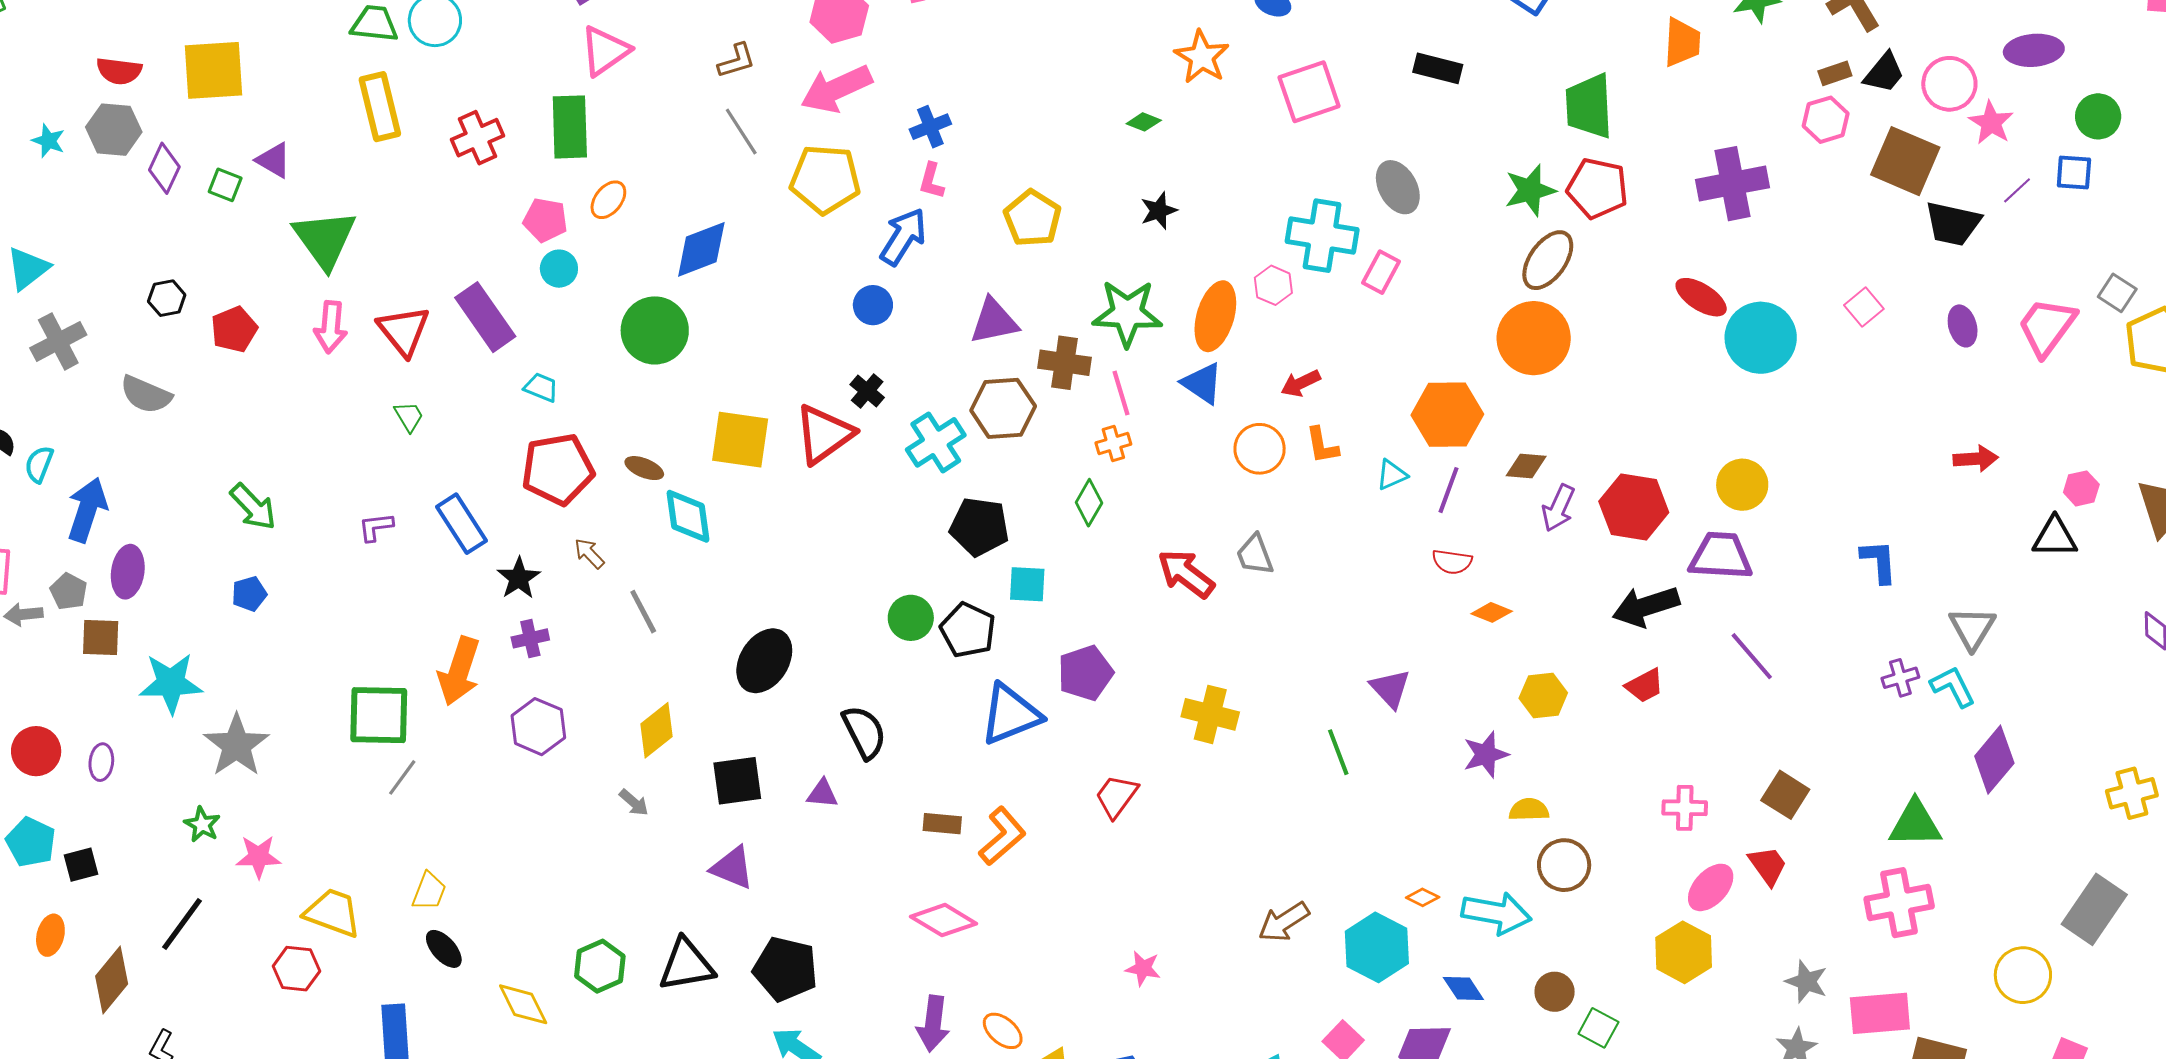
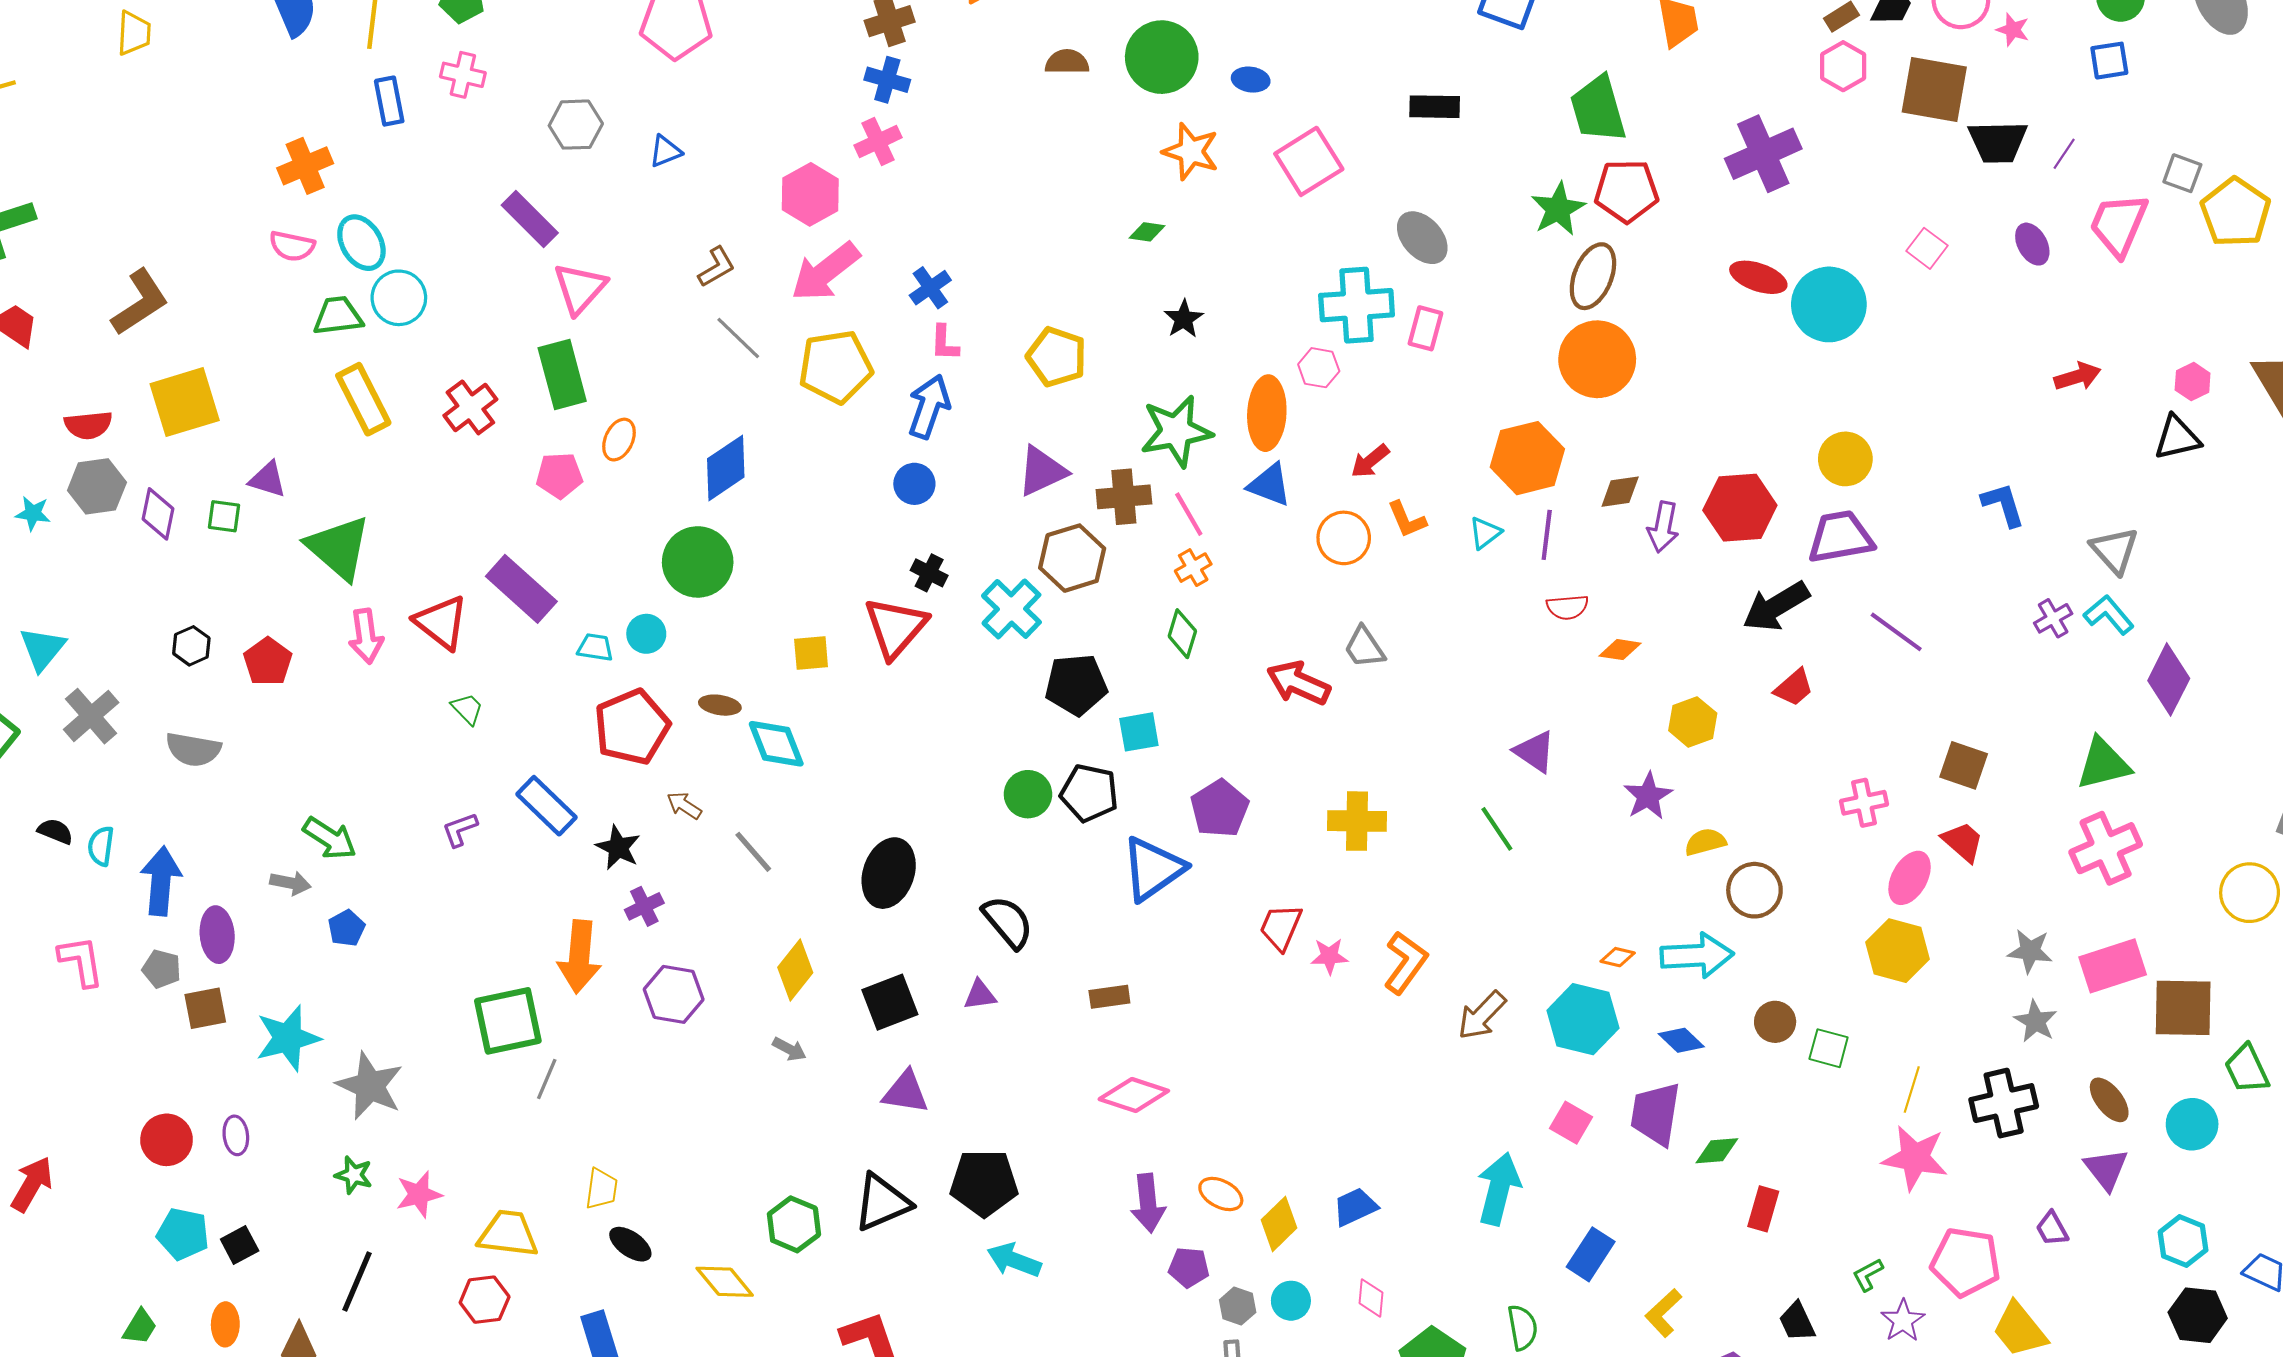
pink star: (1991, 123) -> (2013, 30), size x0.7
purple line: (2017, 190) -> (2064, 154), moved
cyan circle: (559, 269) -> (646, 634), moved
yellow square: (740, 440) -> (811, 653), size x0.6
gray arrow: (23, 614) -> (290, 883), moved, turned -150
orange L-shape: (1002, 836) -> (1405, 963), moved
pink star: (1143, 968) -> (1329, 956), moved

